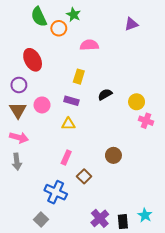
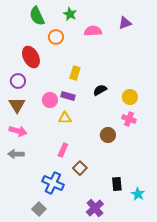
orange circle: (59, 28) -> (56, 37), moved
pink semicircle: (89, 45) -> (93, 31), moved
pink circle: (42, 105) -> (50, 100), moved
pink cross: (146, 121) -> (129, 119), moved
brown circle: (113, 155) -> (108, 135), moved
gray arrow: (17, 162) -> (16, 154), turned 98
cyan star: (145, 215) -> (138, 194), moved
black rectangle: (123, 222) -> (117, 184), moved

